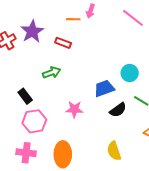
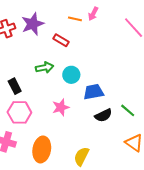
cyan circle: (130, 73) -> (71, 75), moved
pink star: (74, 109) -> (61, 107), turned -30
yellow semicircle: (114, 151) -> (81, 156), moved, turned 36

